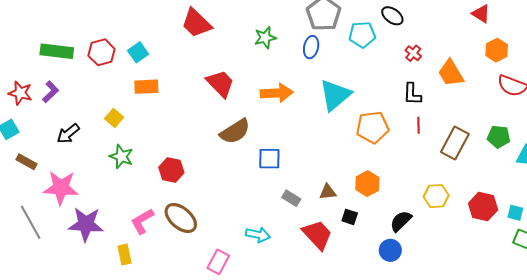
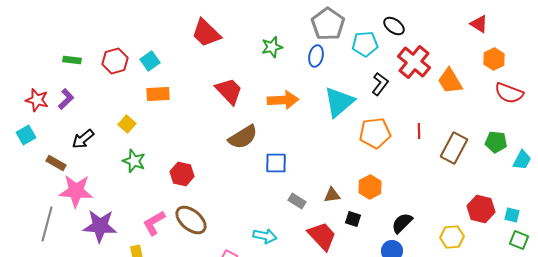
green rectangle: (57, 51) -> (72, 60), size x0.6
red cross: (413, 53) -> (414, 62), size x2.0
black L-shape: (412, 94) -> (380, 84), moved, turned -145
brown rectangle: (26, 162) -> (56, 163), moved
yellow hexagon: (436, 196) -> (452, 237), moved
gray line: (31, 222) -> (47, 224), turned 44

